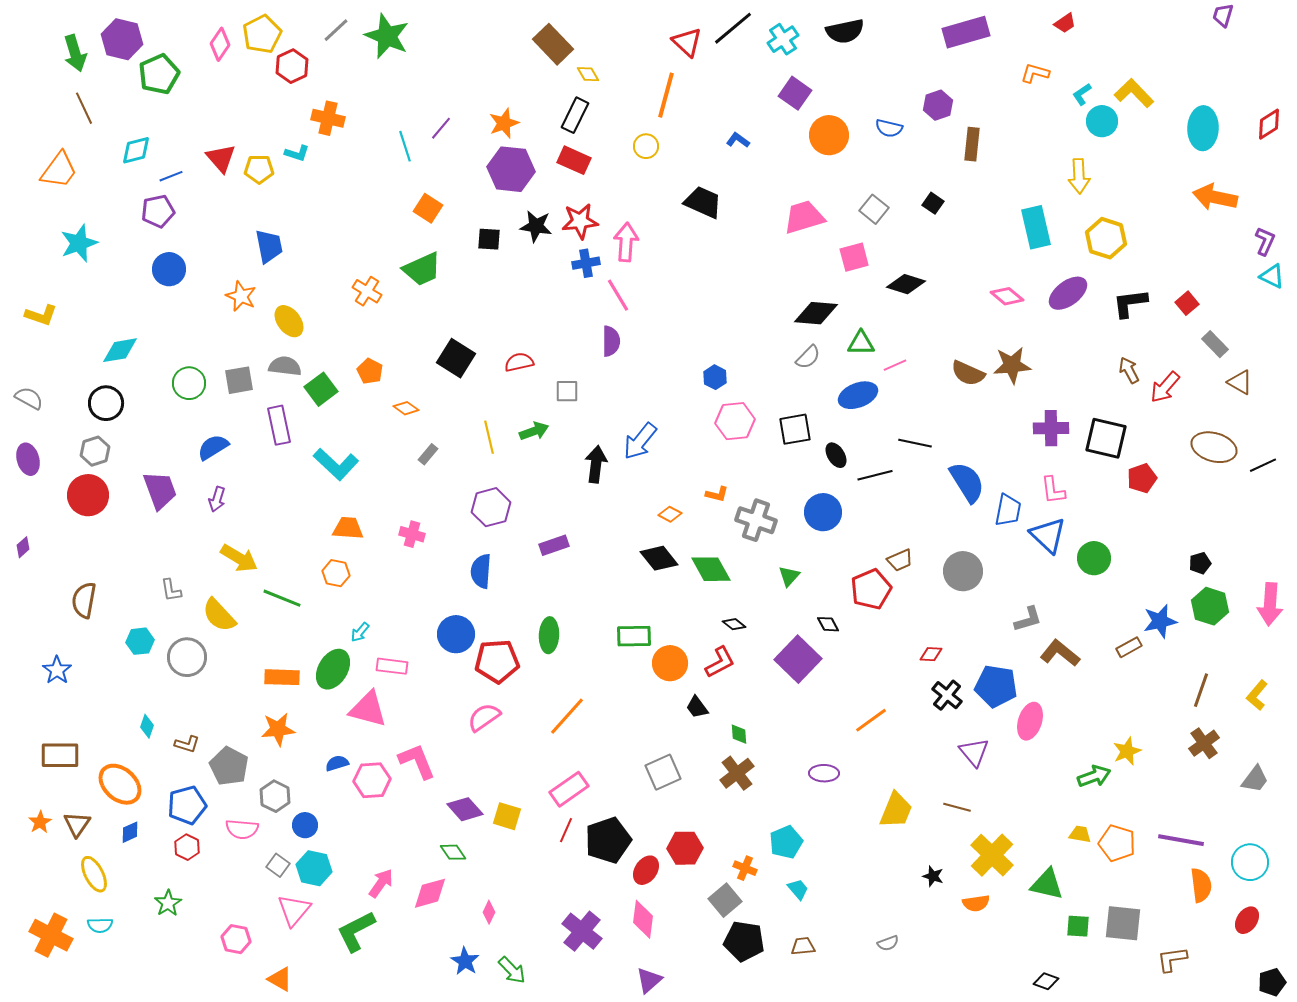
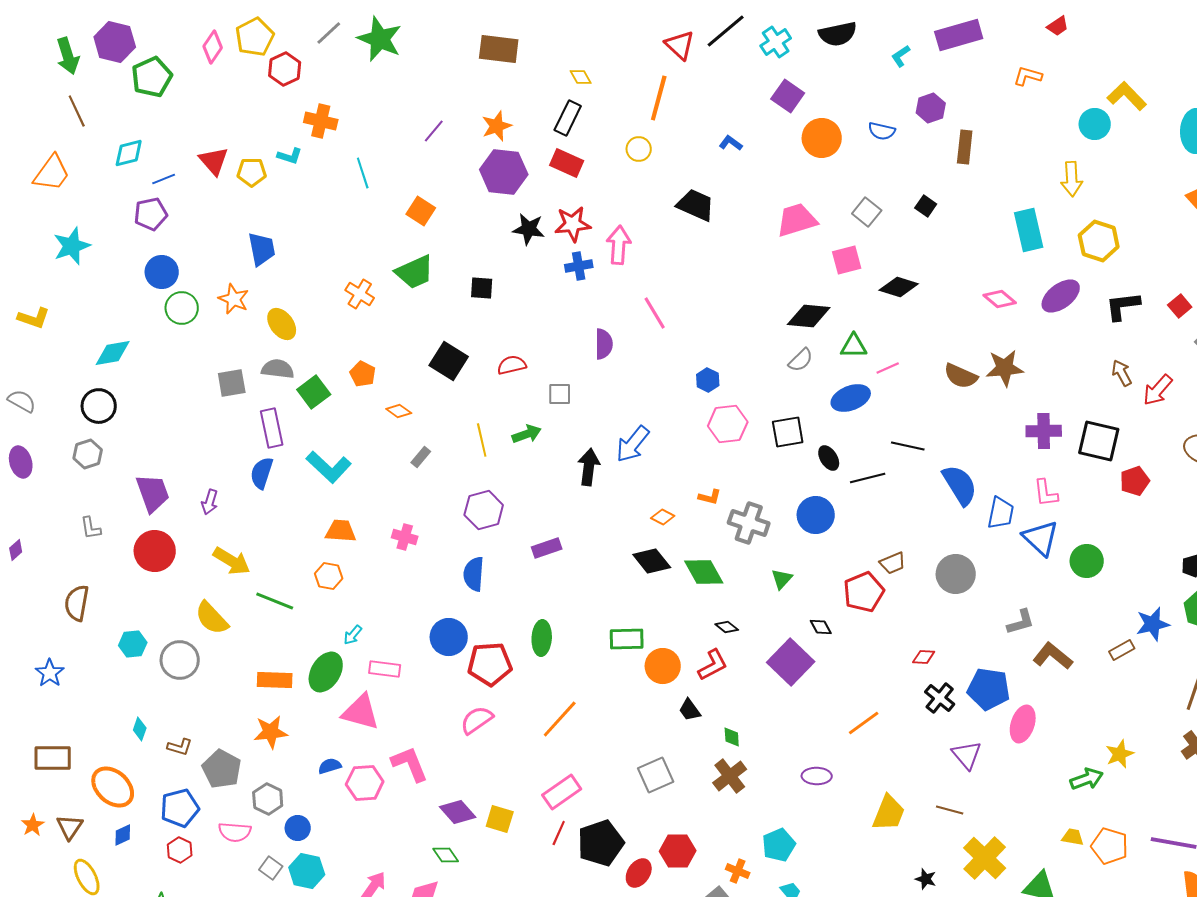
brown rectangle: (553, 44) -> (499, 49), moved, turned -39
cyan L-shape: (1082, 94) -> (901, 56), moved
cyan line: (405, 146) -> (363, 173), moved
black square: (489, 239) -> (482, 288), moved
pink line: (618, 295) -> (655, 313), moved
green circle: (189, 383) -> (182, 308), moved
blue semicircle: (213, 447) -> (262, 473), moved, turned -40
red circle: (88, 495) -> (155, 551), moved
gray L-shape: (171, 590) -> (91, 528), moved

